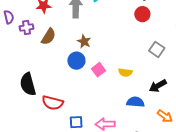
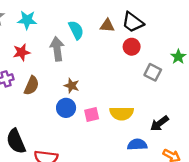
gray square: (157, 49) -> (153, 72), moved
pink square: (98, 70) -> (92, 115), turned 32
yellow semicircle: (125, 72) -> (122, 113), size x1.5

